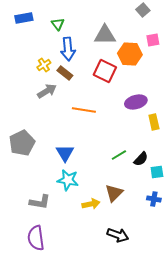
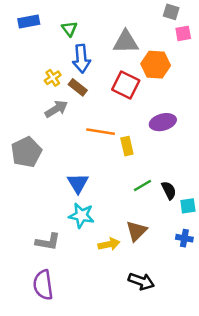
gray square: (143, 10) -> (171, 12), turned -32
pink square: (153, 40) -> (183, 33), moved
yellow rectangle: (154, 122) -> (127, 146), moved
gray pentagon: (22, 143) -> (26, 152), moved
black semicircle: (141, 159) -> (169, 190), turned -70

